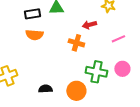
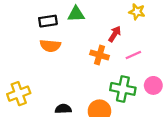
red arrow: (89, 25) -> (115, 34), turned 136
pink line: (118, 39) -> (133, 55), moved

